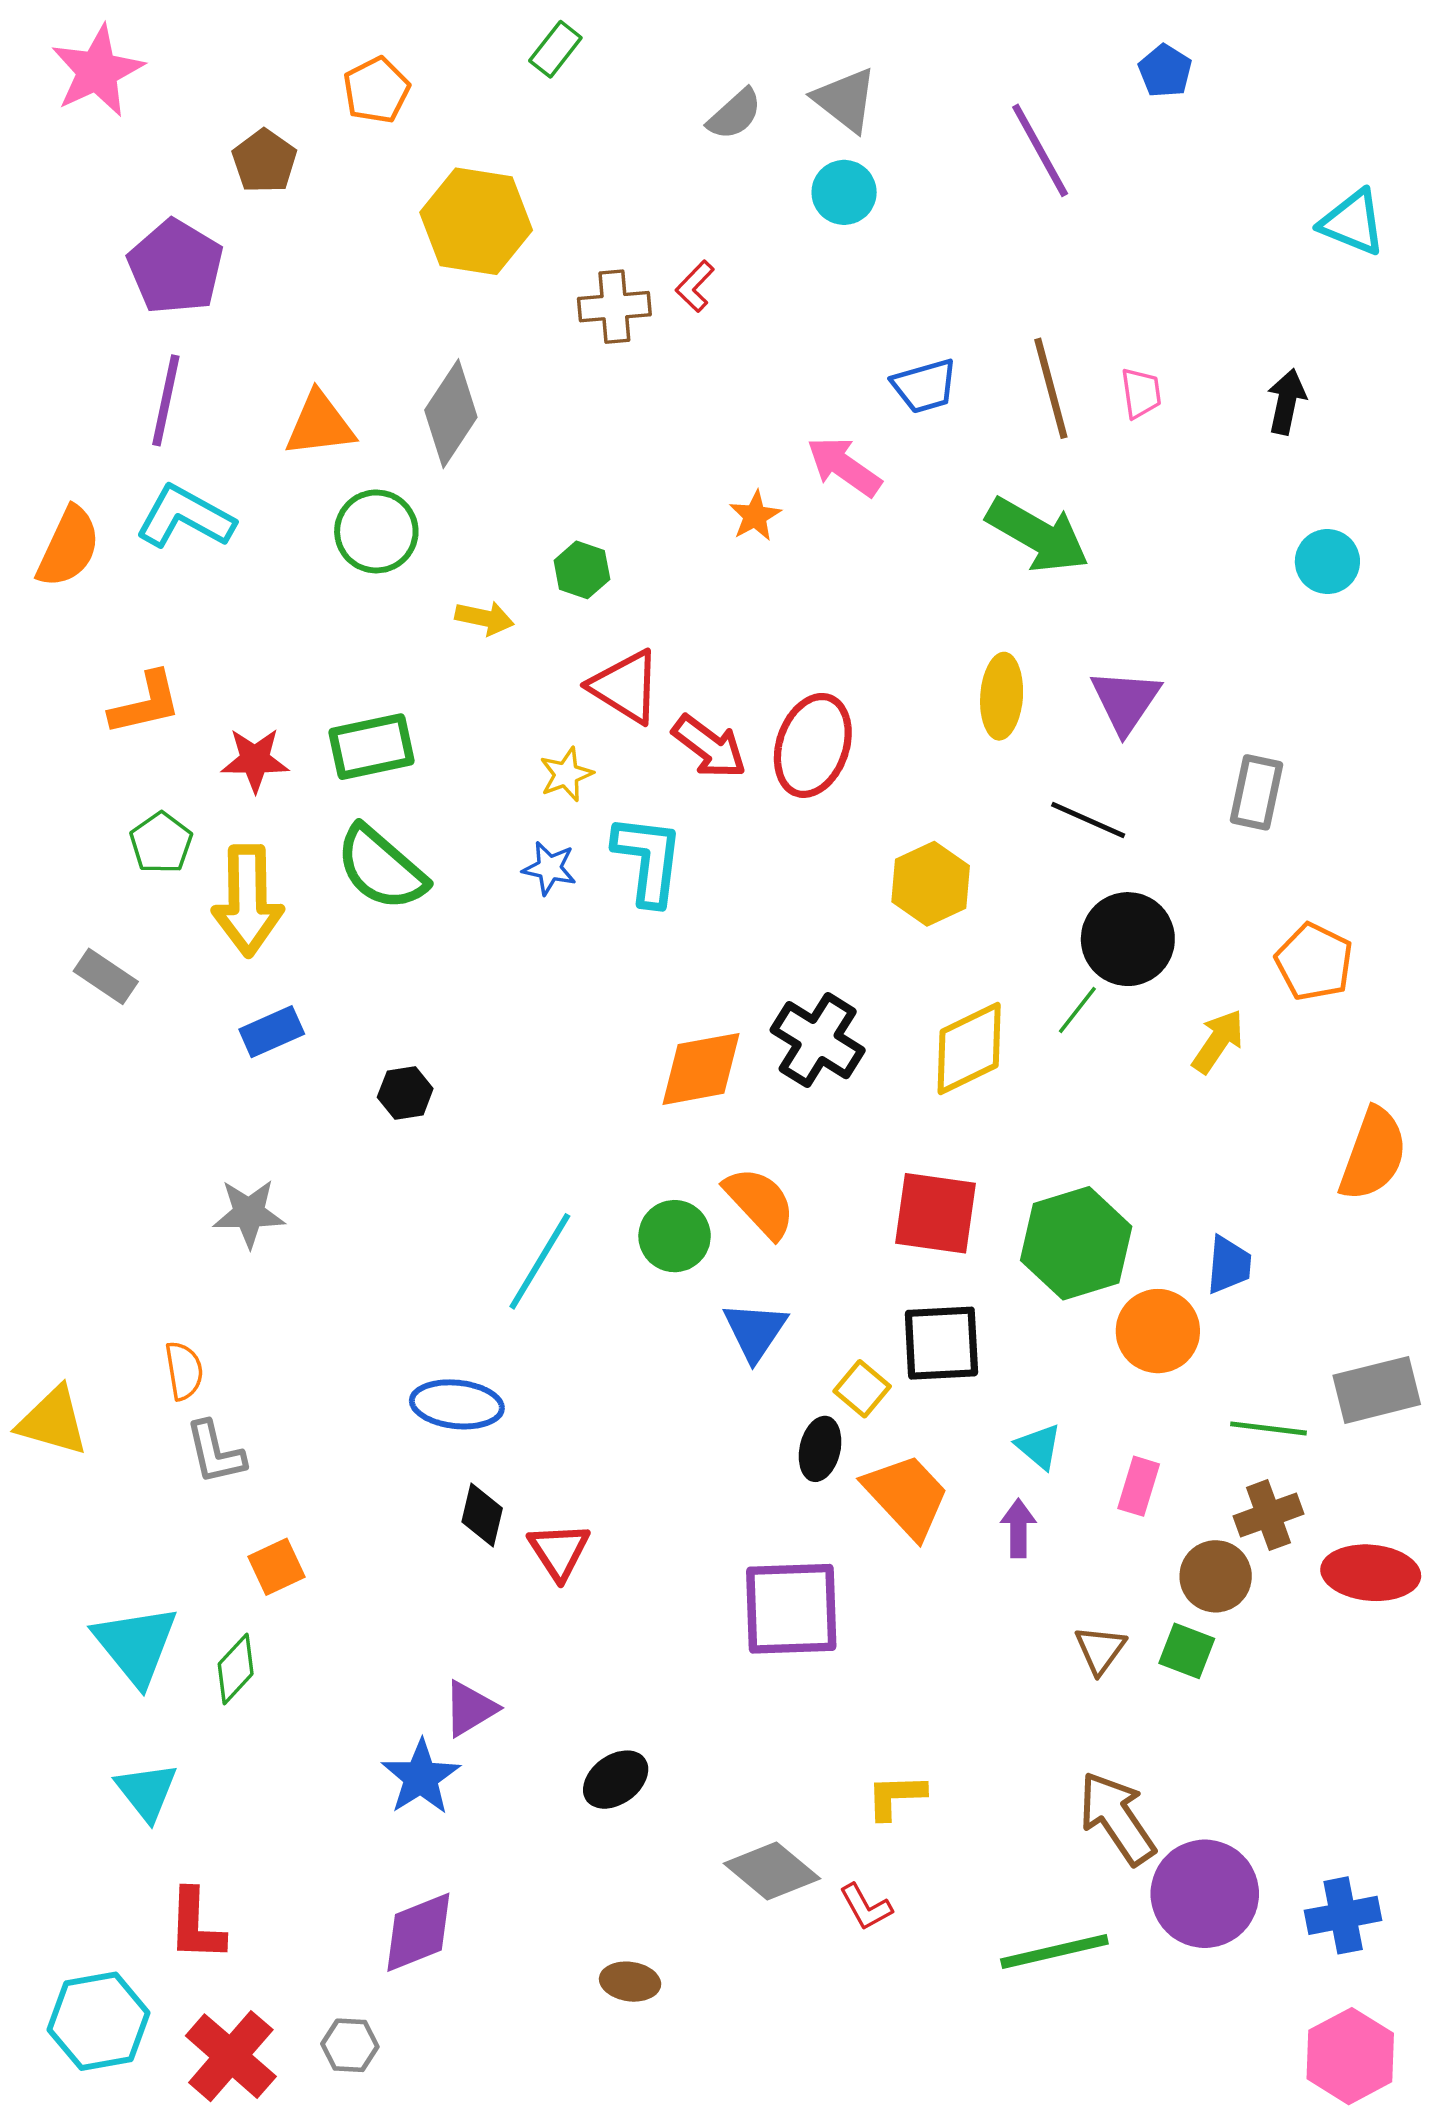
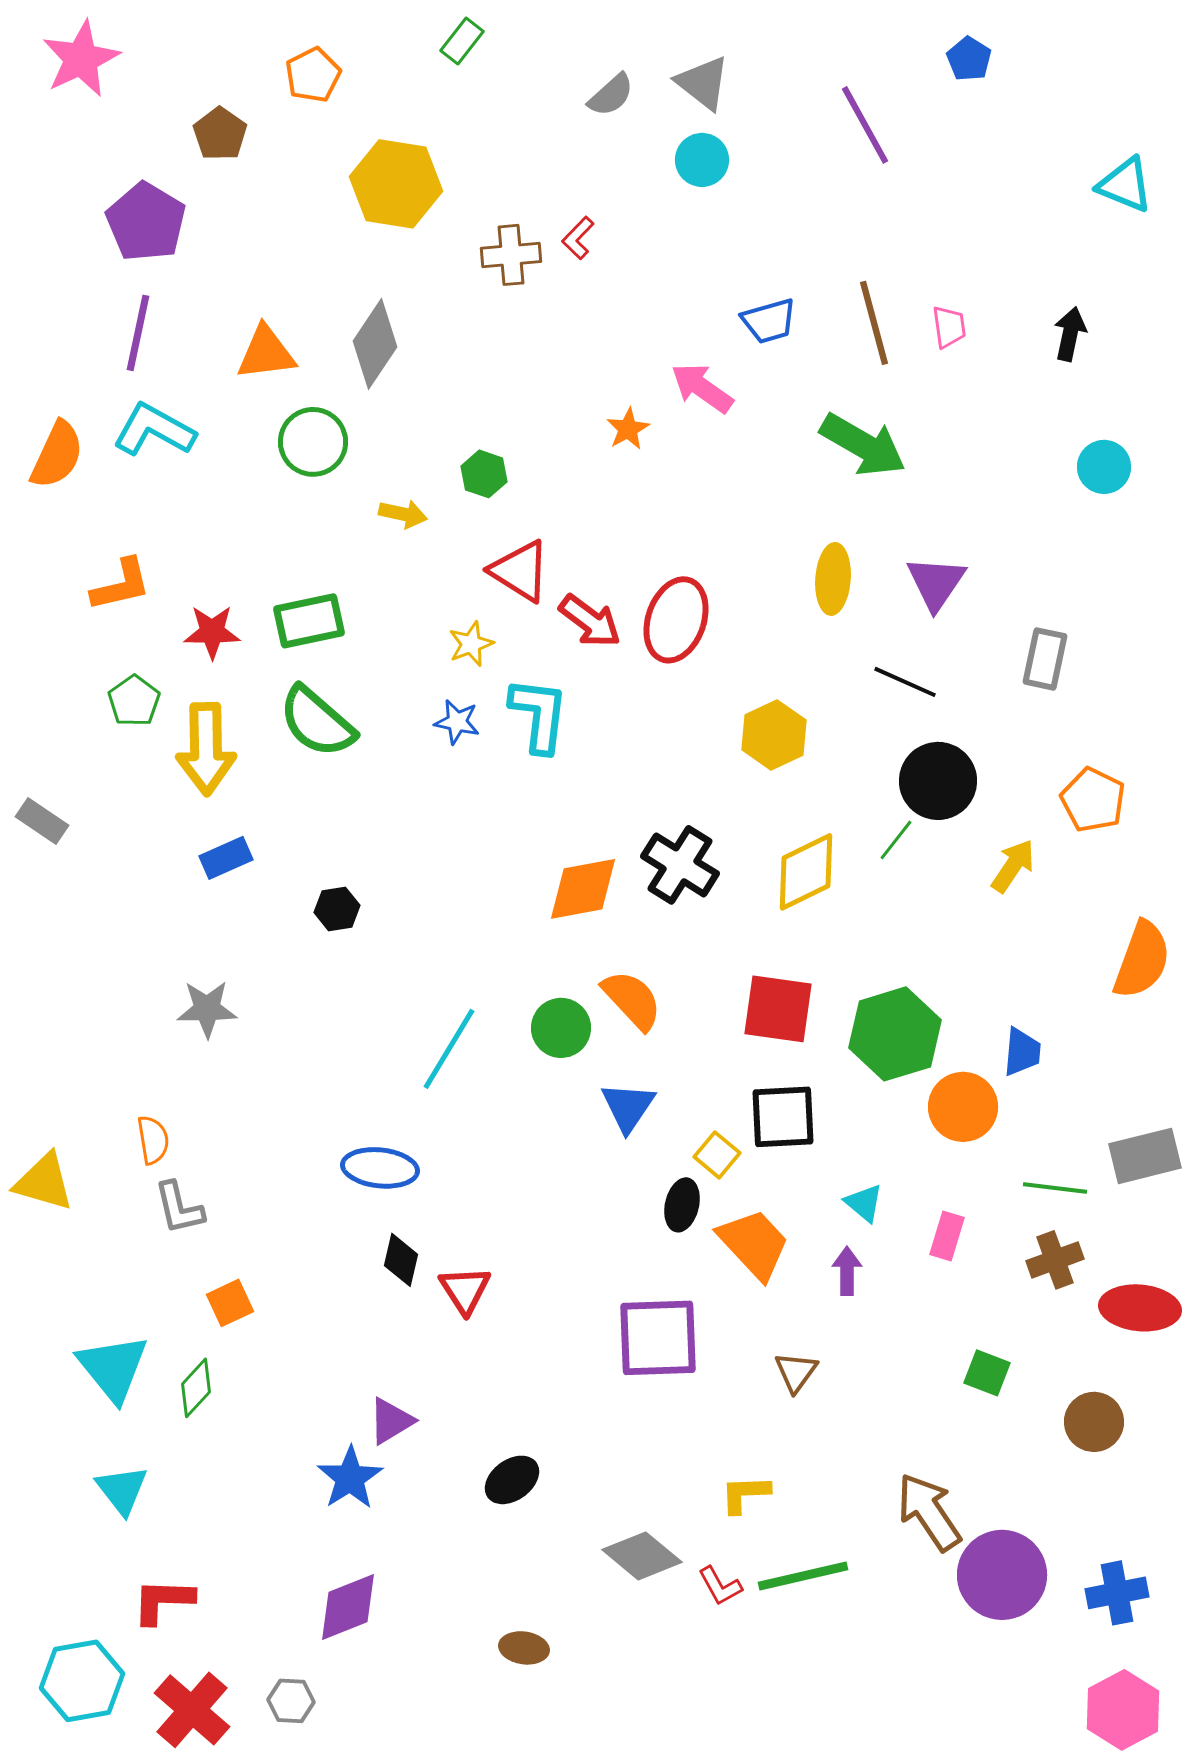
gray rectangle: (106, 976) -> (42, 821), moved
brown circle: (1216, 1576) -> (1094, 1422), moved
brown triangle: (1100, 1650) -> (796, 1372), moved
red L-shape: (196, 1925) -> (163, 1601), turned 90
green line: (1054, 1951) -> (803, 1576), moved

